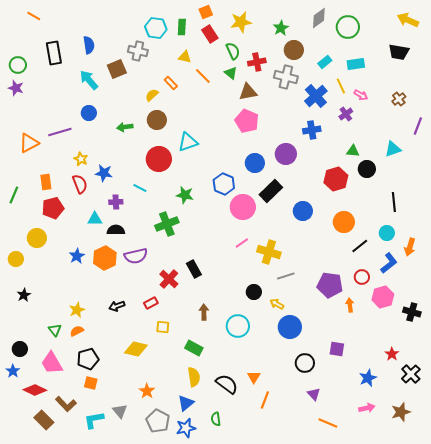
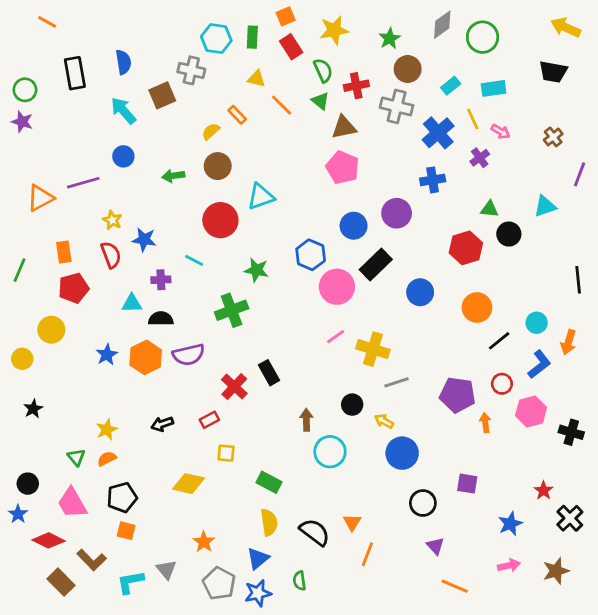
black line: (394, 202) -> (578, 280), moved
brown arrow: (204, 312) -> (306, 420), moved

